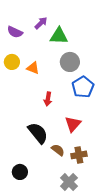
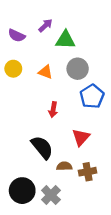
orange triangle: (33, 68) -> (45, 72), moved
brown semicircle: (58, 150) -> (64, 166), turned -40
black circle: (20, 172) -> (22, 191), size x1.5
gray cross: (69, 182) -> (51, 195), moved

